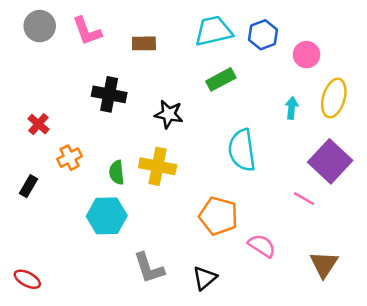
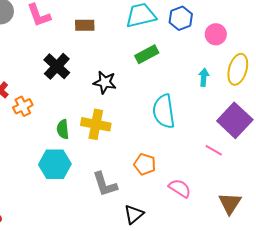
black cross: (109, 94) -> (57, 66), turned 32
orange cross: (69, 158) -> (23, 106), moved
orange pentagon: (218, 216) -> (145, 164), size x0.7
gray L-shape: (149, 268) -> (105, 184), moved

